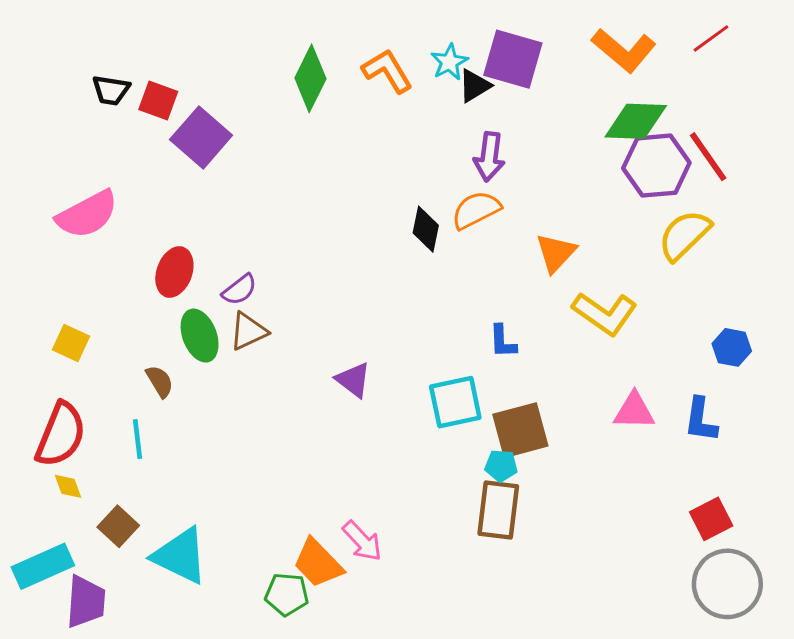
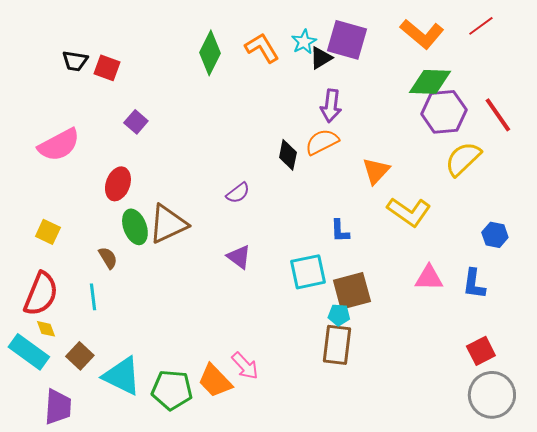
purple square: (201, 137) -> (136, 122), moved, size x0.6
red line: (708, 157) -> (498, 115), moved
purple semicircle: (239, 290) -> (238, 193), moved
brown triangle: (248, 331) -> (168, 224), size x1.5
cyan rectangle: (43, 566) -> (29, 352), moved, turned 60
green pentagon: (287, 594) -> (172, 390), moved, size x1.4

